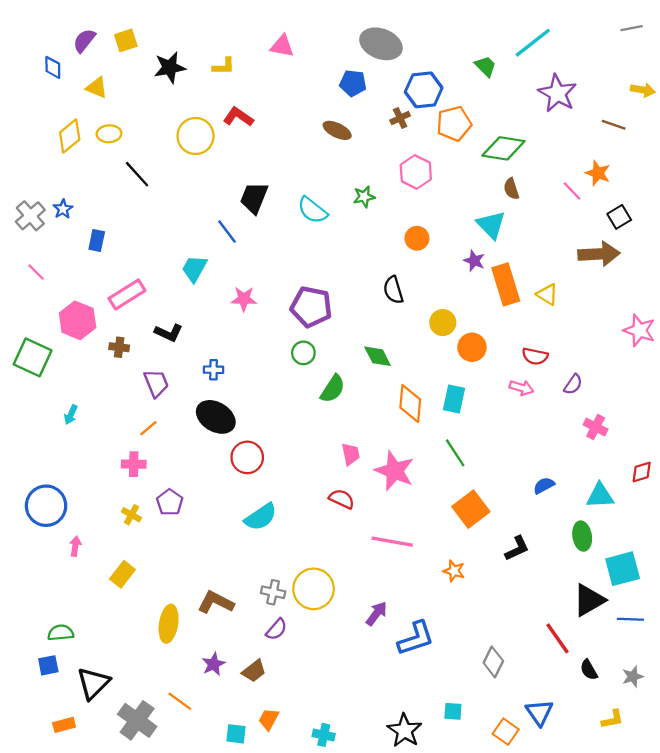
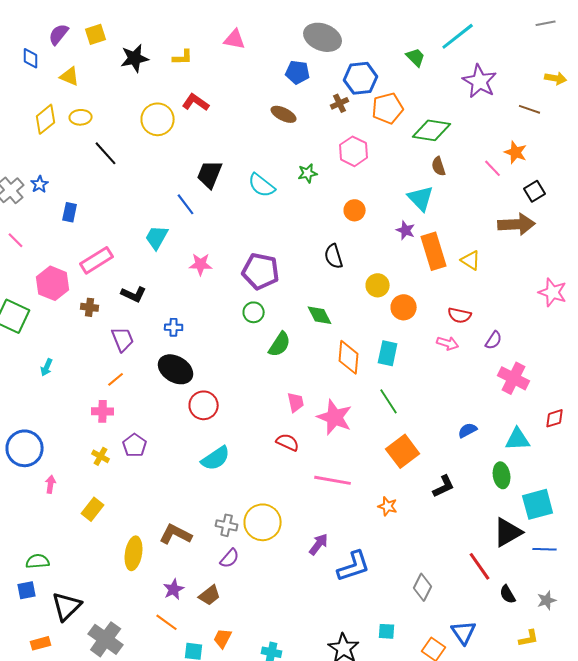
pink cross: (596, 427) -> (514, 378), size x1.4
orange line: (180, 701) -> (167, 622), moved

